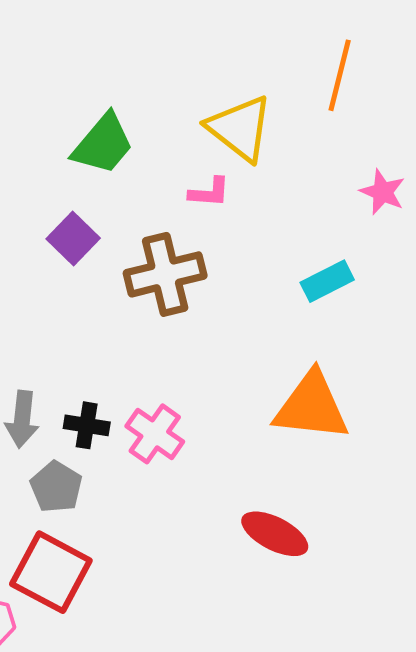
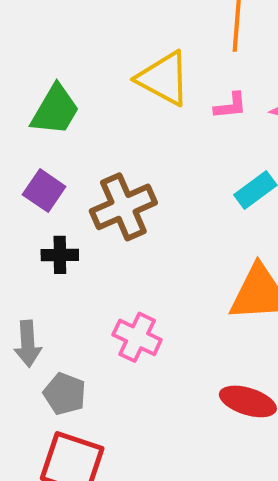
pink L-shape: (209, 192) -> (230, 106), moved
black cross: (87, 425) -> (60, 255), moved

